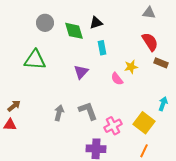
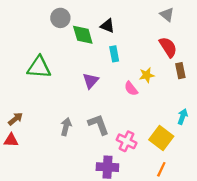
gray triangle: (149, 13) -> (167, 15), turned 32
gray circle: (45, 23) -> (60, 18), moved
black triangle: (96, 23) -> (107, 26), turned 40
brown rectangle: (161, 63) -> (180, 71), turned 56
pink cross: (113, 126) -> (127, 141), turned -36

